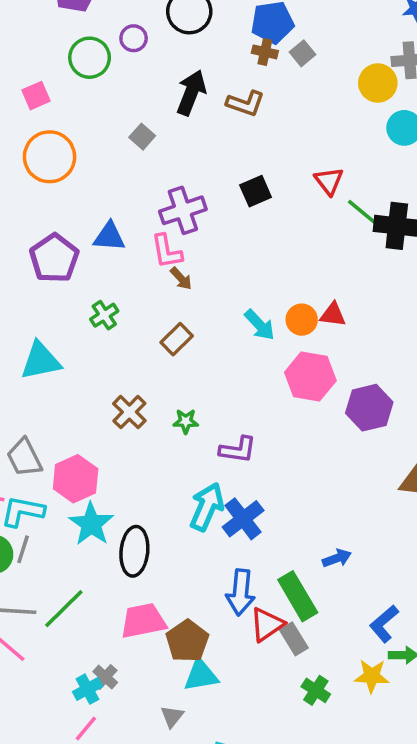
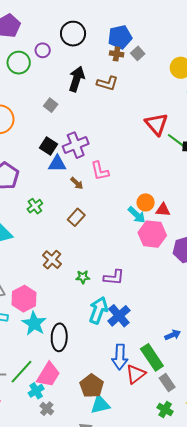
red triangle: (329, 181) -> (156, 124), size x1.4
black square: (256, 191) -> (49, 146), moved, turned -30
blue triangle: (109, 237) -> (57, 164), moved
pink L-shape: (167, 251) -> (100, 171), moved
red triangle: (333, 315) -> (163, 210), moved
cyan arrow: (260, 325) -> (137, 215), moved
green star: (186, 421) -> (83, 277), moved
pink trapezoid: (143, 621) -> (48, 375), moved, turned 136
gray rectangle: (294, 639) -> (167, 383), moved
cyan cross: (87, 689) -> (36, 391), moved

